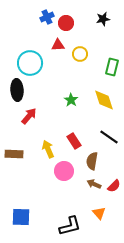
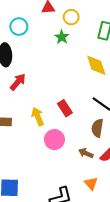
cyan circle: (30, 63) -> (19, 27), size x0.7
green star: (71, 100) -> (62, 37), moved
brown semicircle: (92, 161) -> (97, 128), moved

